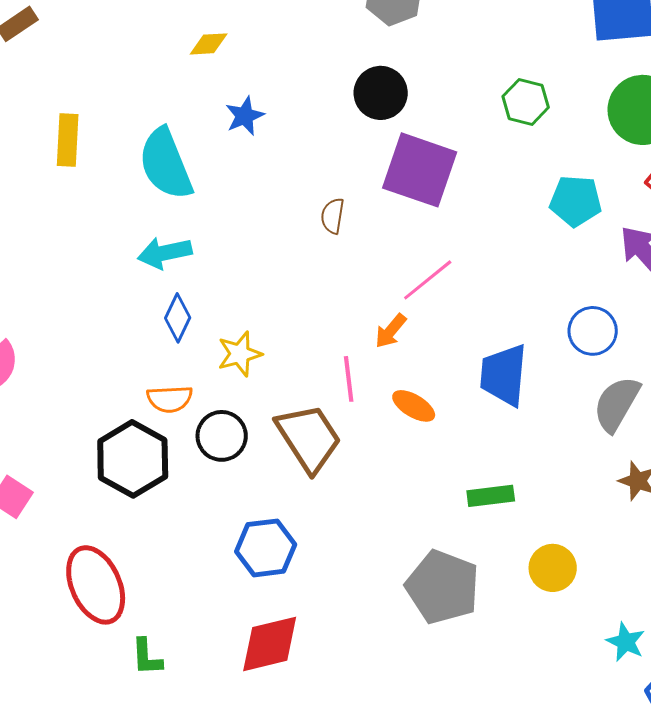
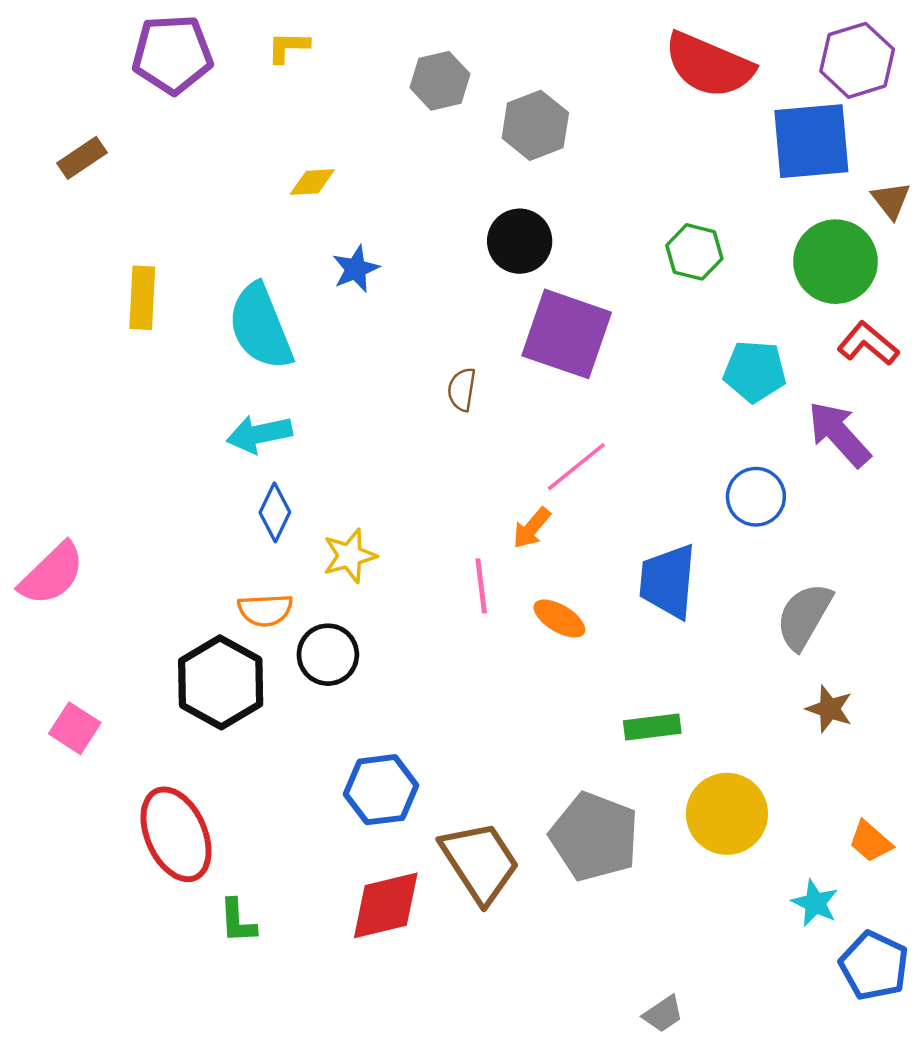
blue circle: (593, 331) -> (756, 497), moved
brown trapezoid: (309, 438) -> (480, 862), moved
yellow circle: (553, 568) -> (727, 814), size x1.4

